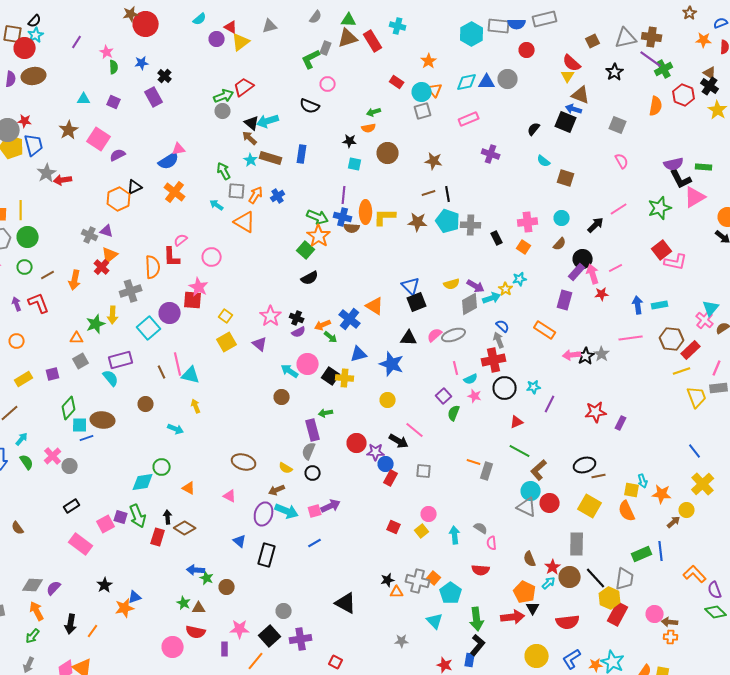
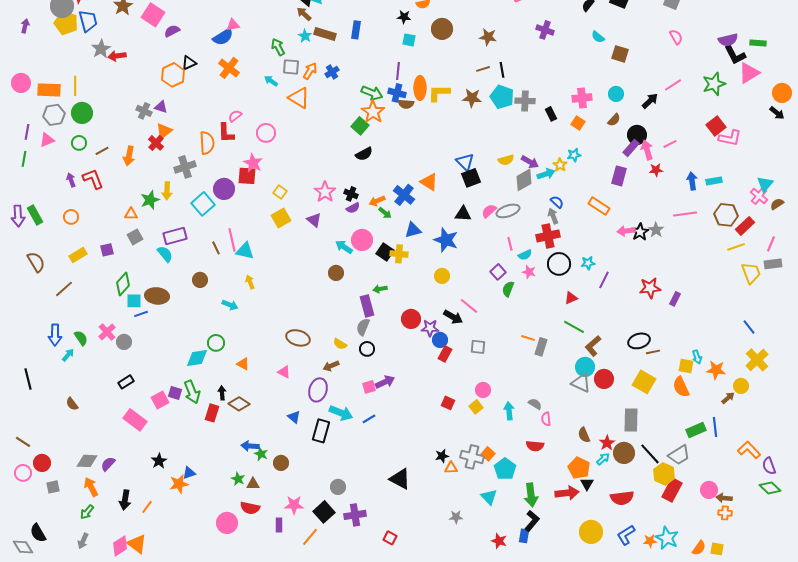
cyan arrow: (22, 439) -> (68, 355), moved
cyan arrow: (287, 511) -> (341, 413), moved
gray trapezoid: (625, 579) -> (679, 455), turned 50

